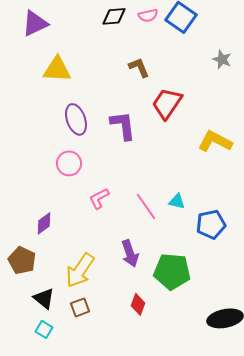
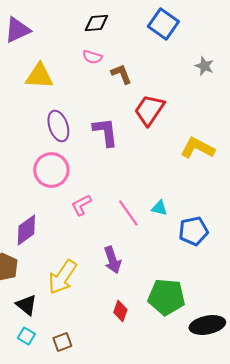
pink semicircle: (148, 15) -> (92, 57), moved, turned 30
pink circle: (69, 163) -> (51, 170), size x1.4
purple diamond: (44, 223) -> (26, 230), size x1.4
green pentagon: (172, 271) -> (166, 297), moved
brown square: (80, 307) -> (62, 342), moved

